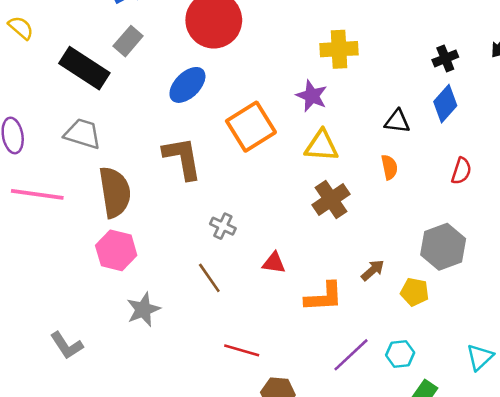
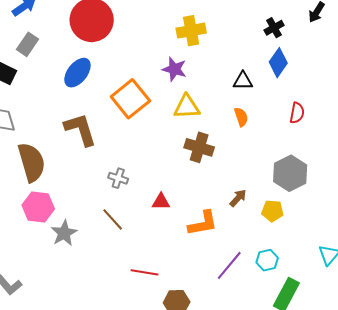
brown cross: (331, 199) -> (199, 147), turned -32
gray star: (143, 310) -> (64, 233), moved

